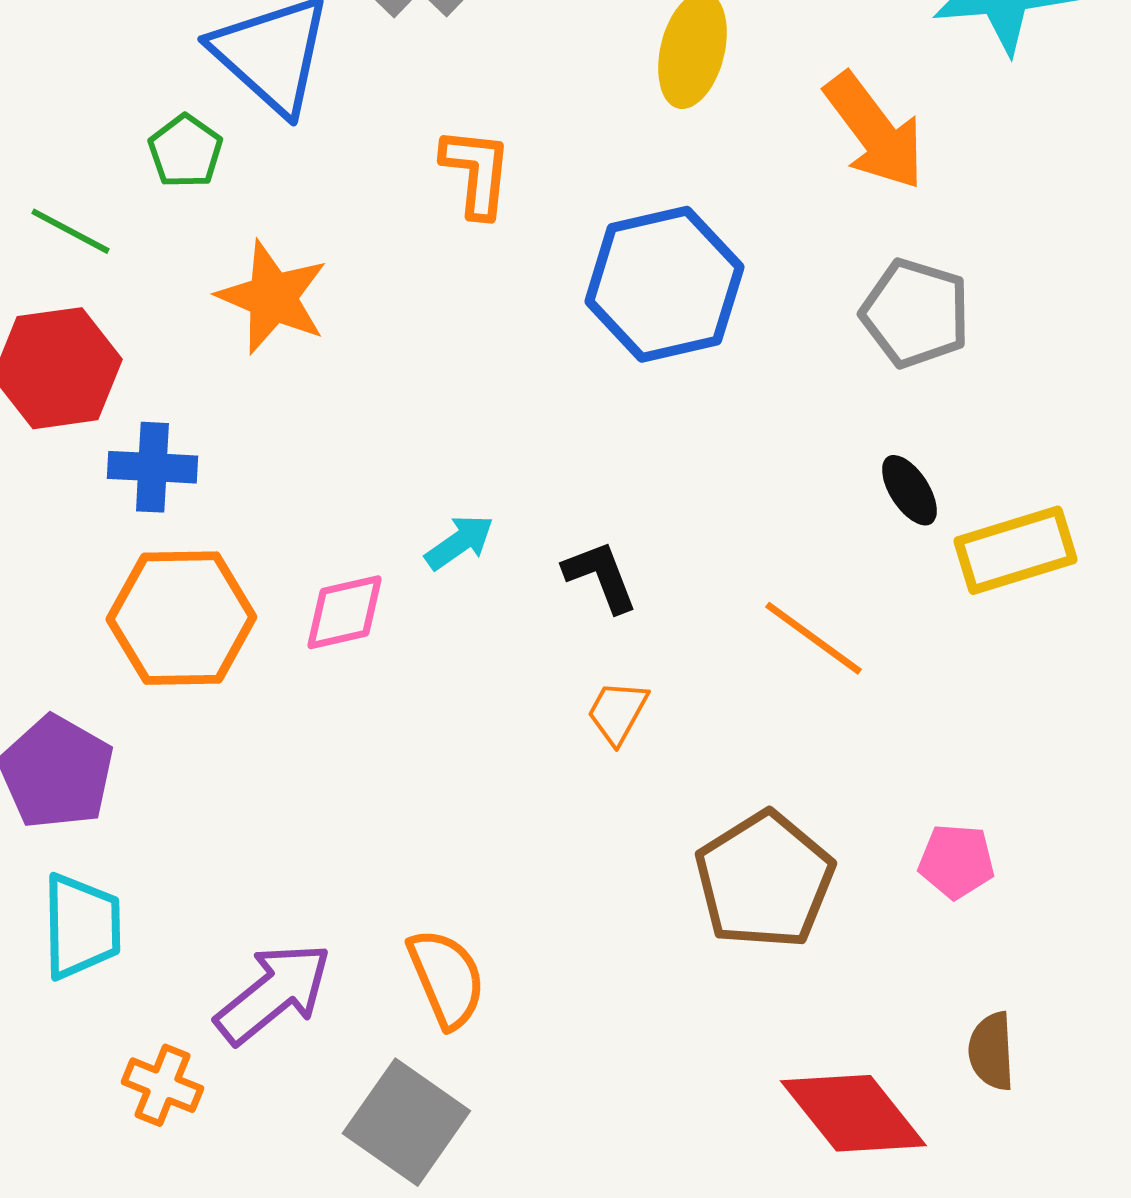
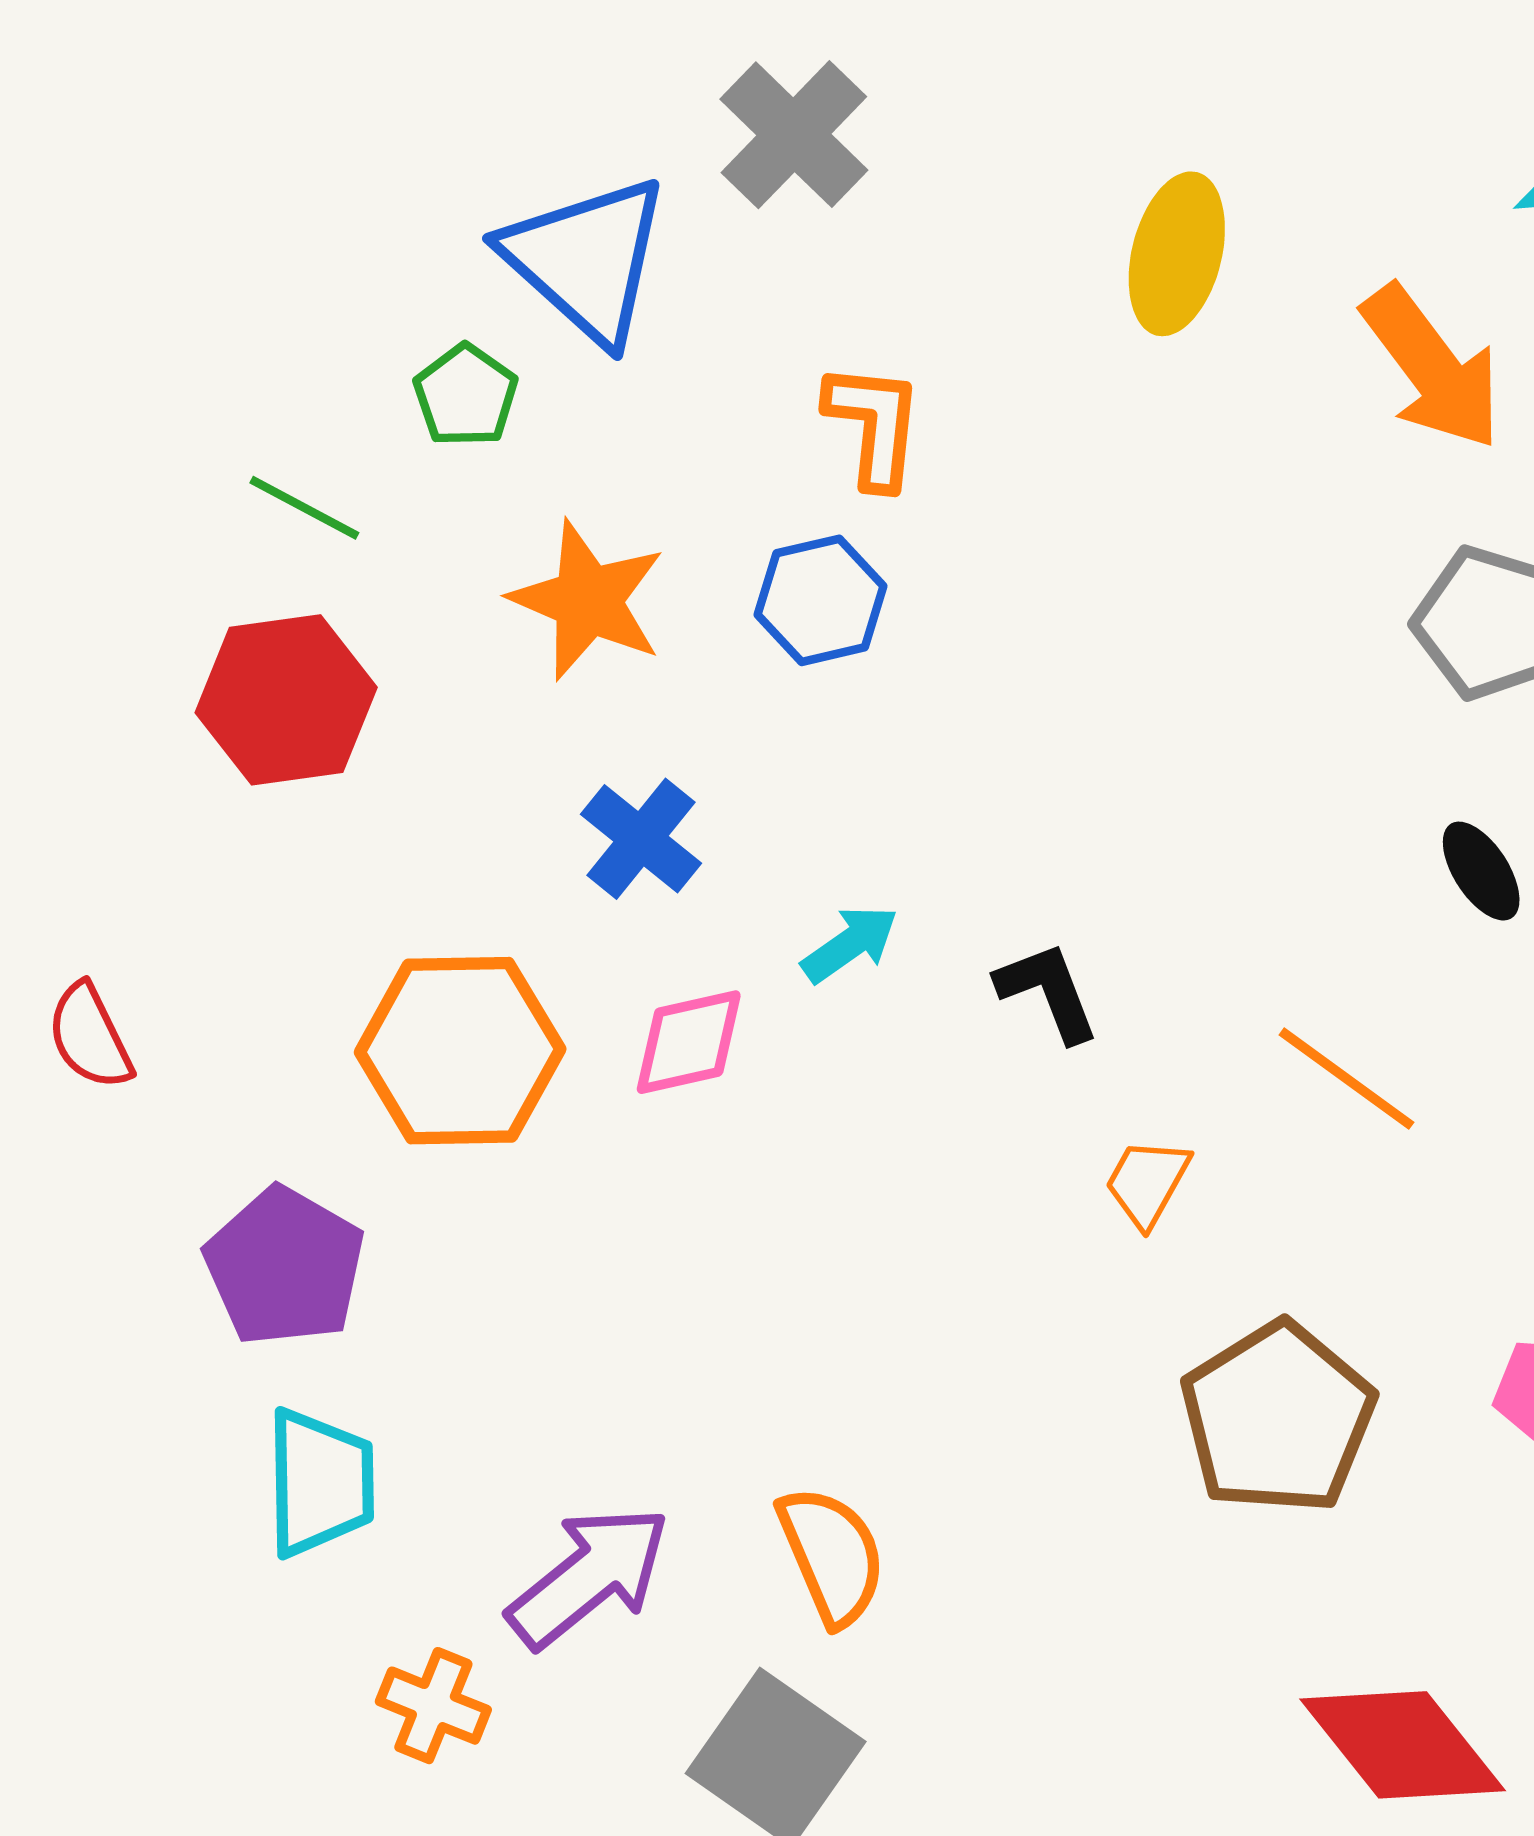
blue hexagon: (664, 284) -> (821, 600), moved, size x0.6
blue cross: (152, 467) -> (641, 839), moved, turned 36
orange trapezoid: (617, 712) -> (1147, 1182), moved

